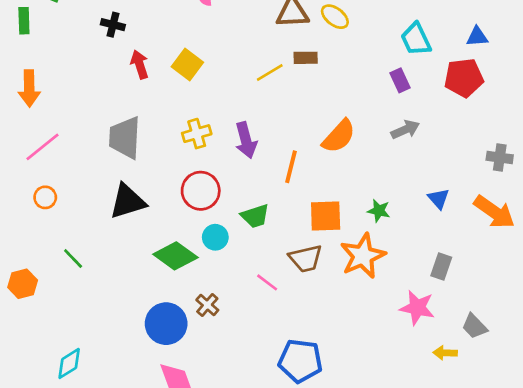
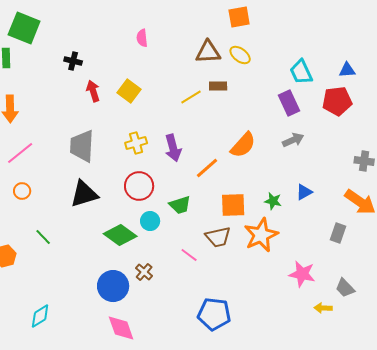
purple rectangle: (400, 80) -> (289, 103), size x1.4
orange line: (291, 167) -> (207, 168), turned 35
blue triangle: (439, 199) -> (304, 192), moved, turned 42
gray rectangle: (441, 266) -> (338, 233), moved

